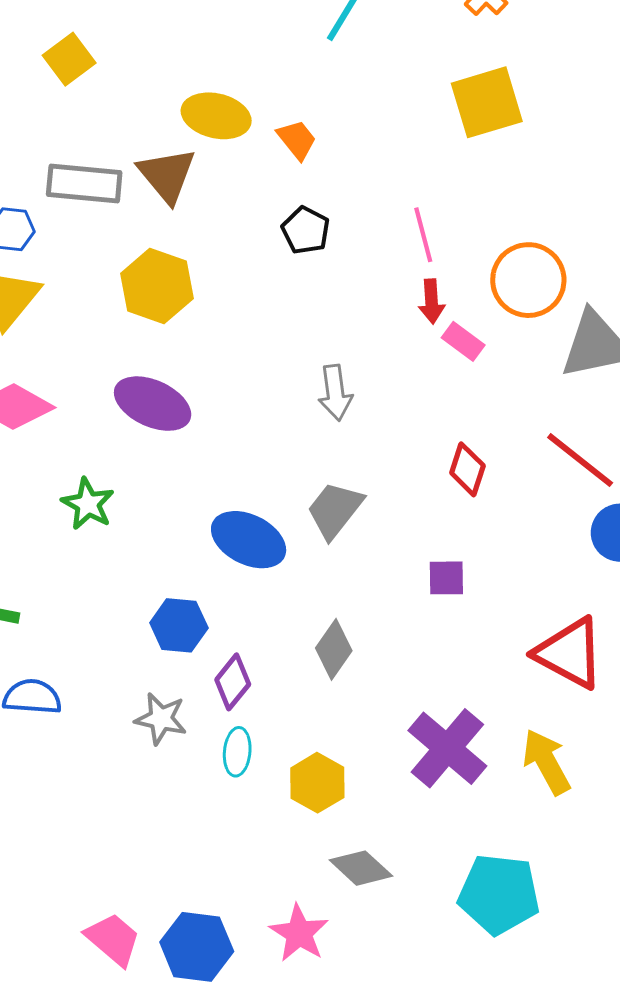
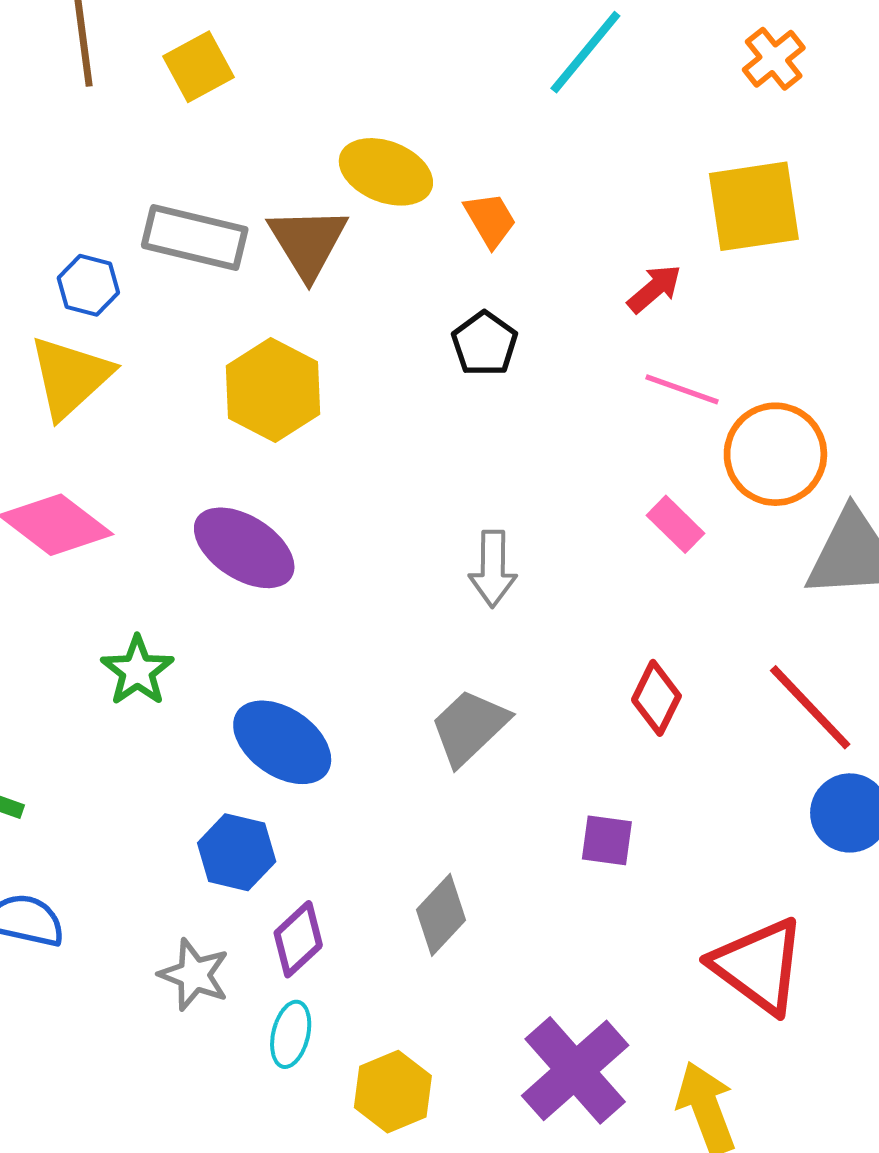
pink line: (423, 235) -> (682, 389), moved, turned -64
red arrow: (432, 301) -> (654, 289), moved, turned -135
blue ellipse: (249, 540) -> (282, 742), moved

